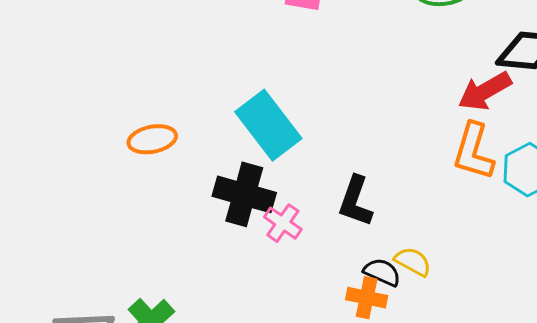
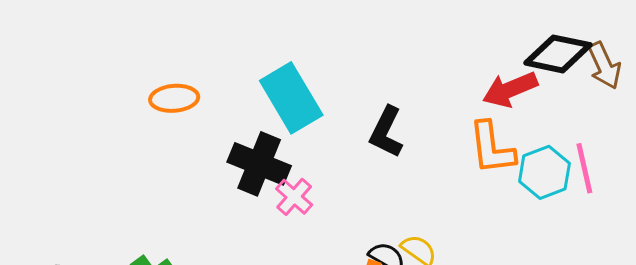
orange L-shape: (473, 151) -> (492, 148), turned -30
black L-shape: (355, 201) -> (386, 132), moved

